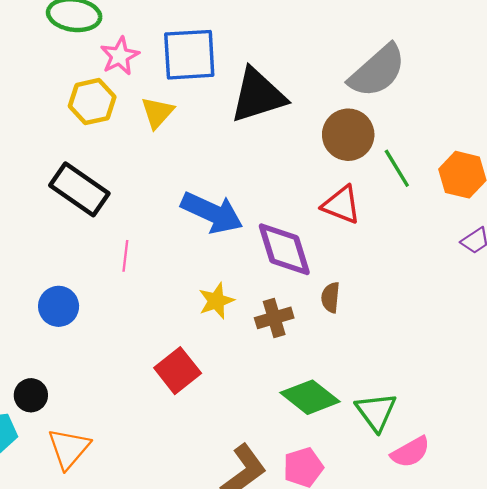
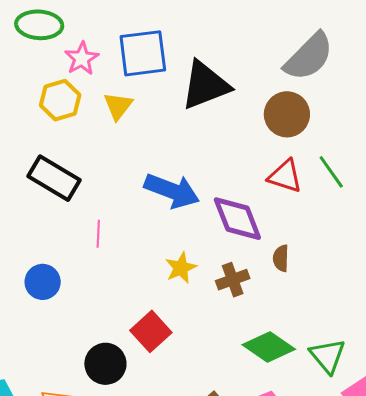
green line: (397, 168) -> (331, 172), moved
black circle: (31, 395) -> (105, 364), moved, size x1.4

